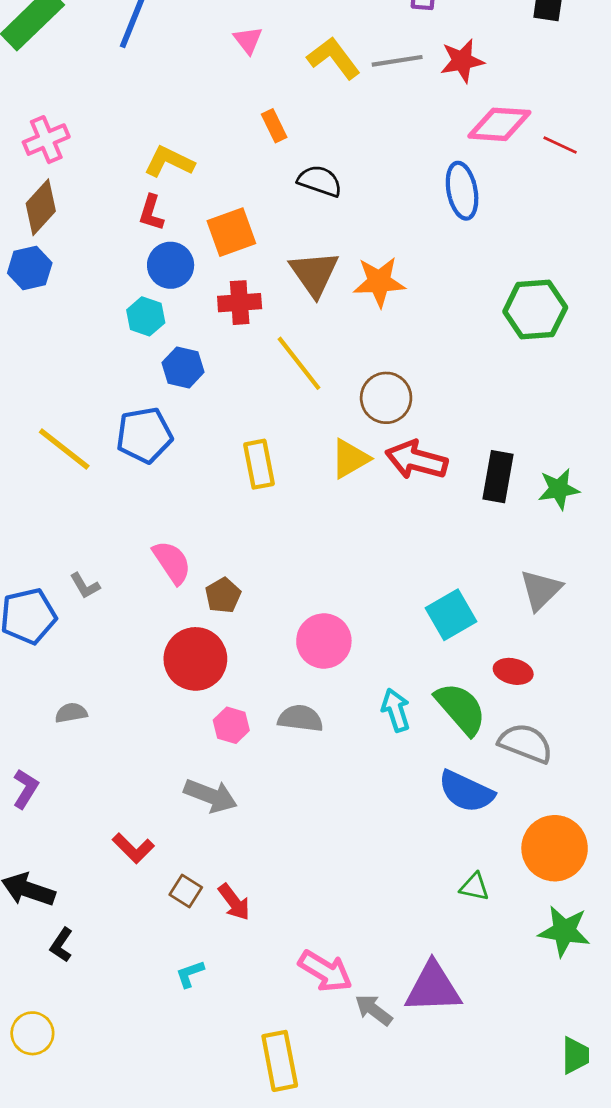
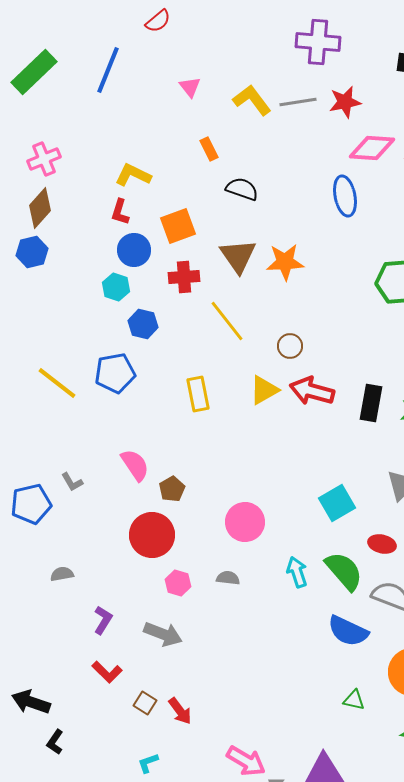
brown circle: (386, 398) -> (290, 346), size x0.7
gray semicircle: (300, 718) -> (228, 578), size x0.7
purple L-shape: (26, 789) -> (103, 620), moved

